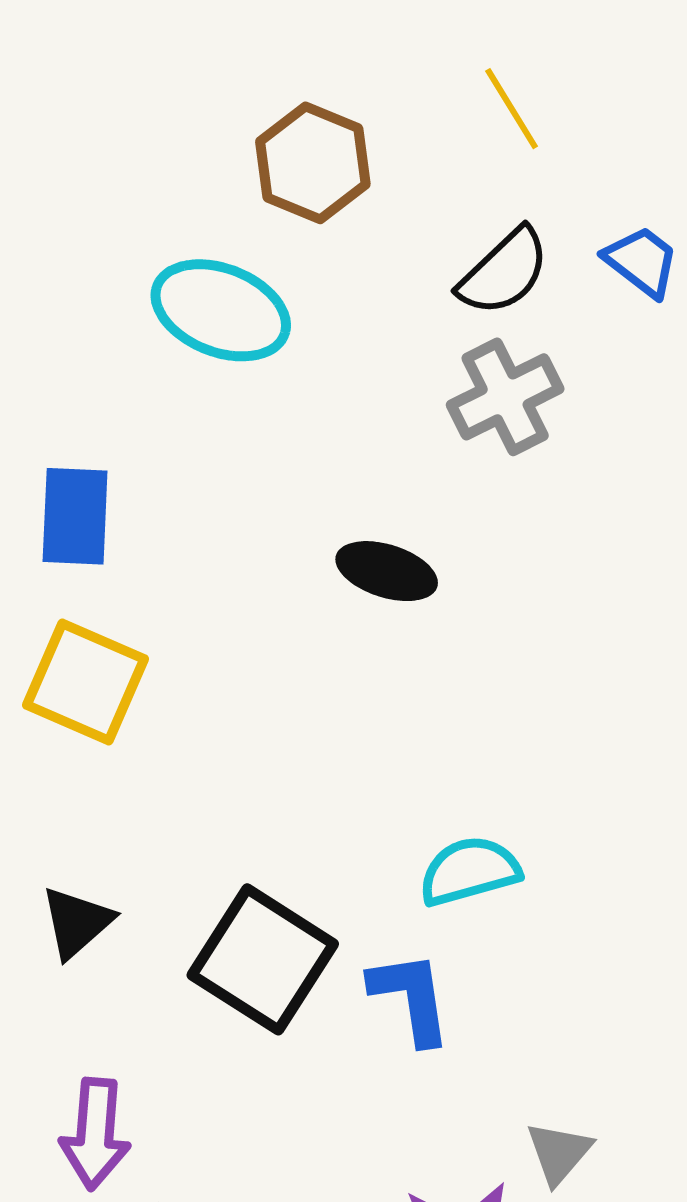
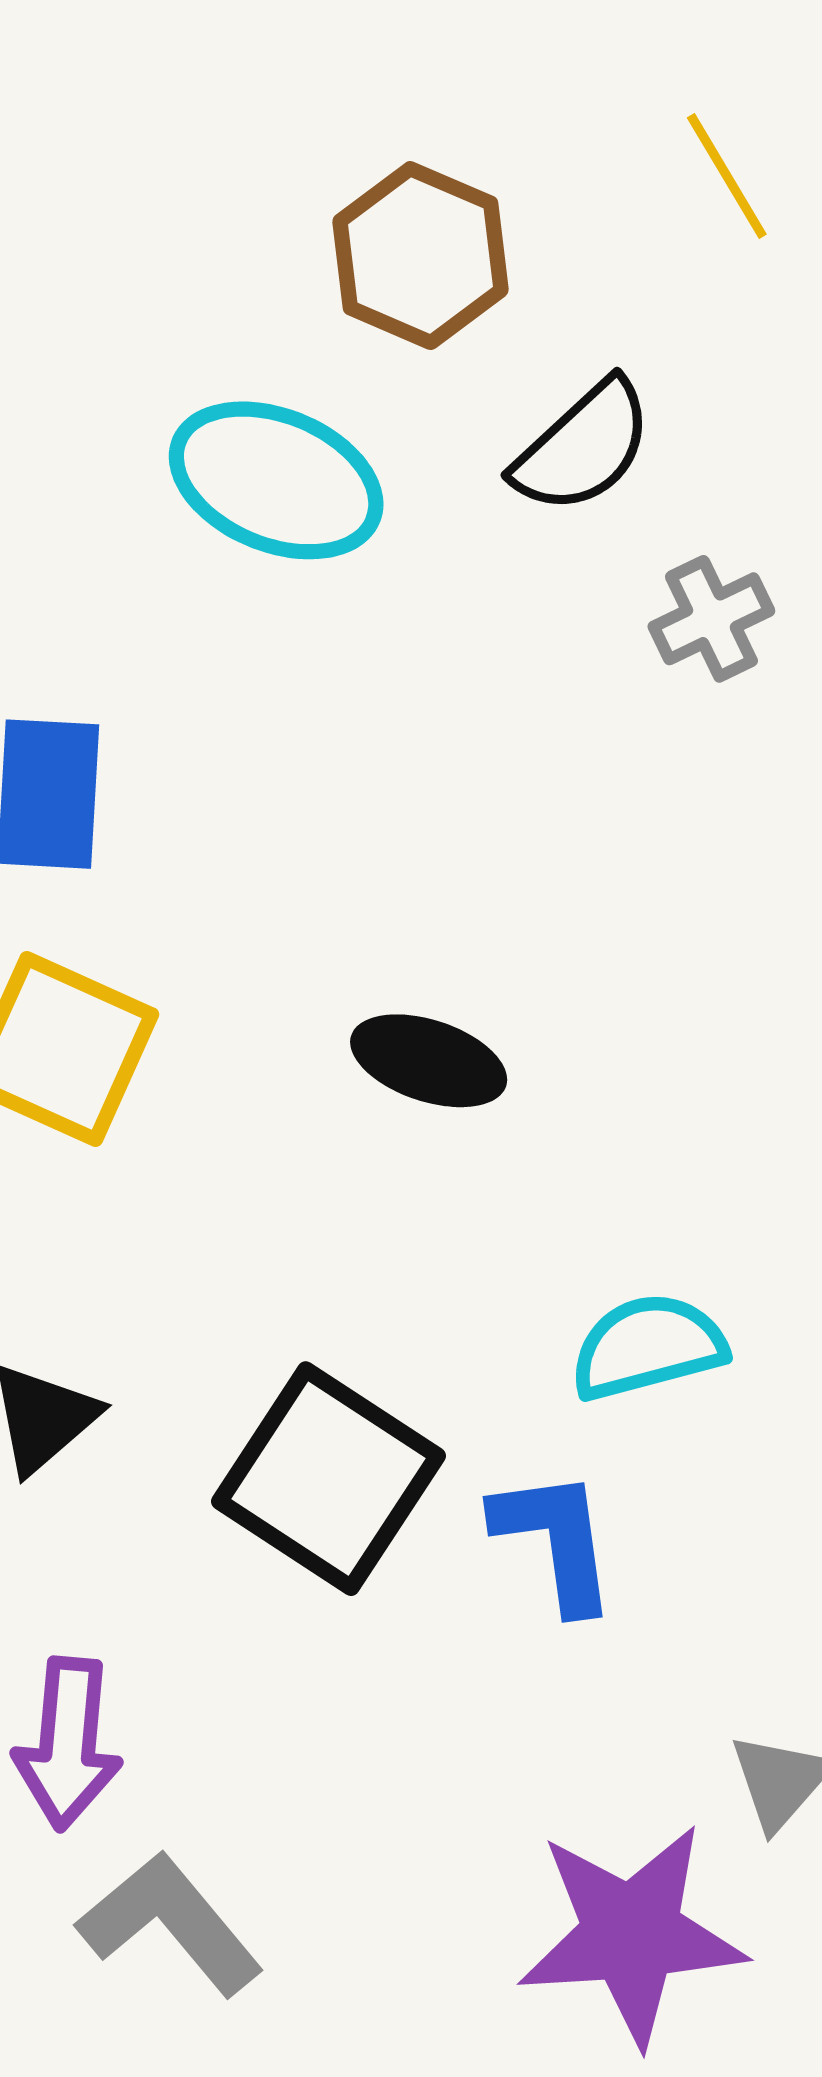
black semicircle: (504, 272) -> (583, 447), moved
gray cross: (505, 397) -> (711, 619), size x0.7
black ellipse: (387, 571) -> (429, 1061), moved

